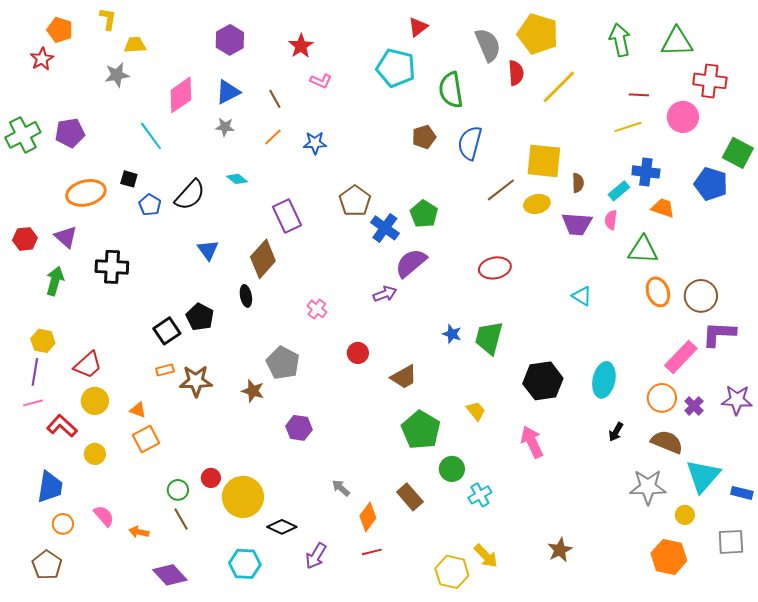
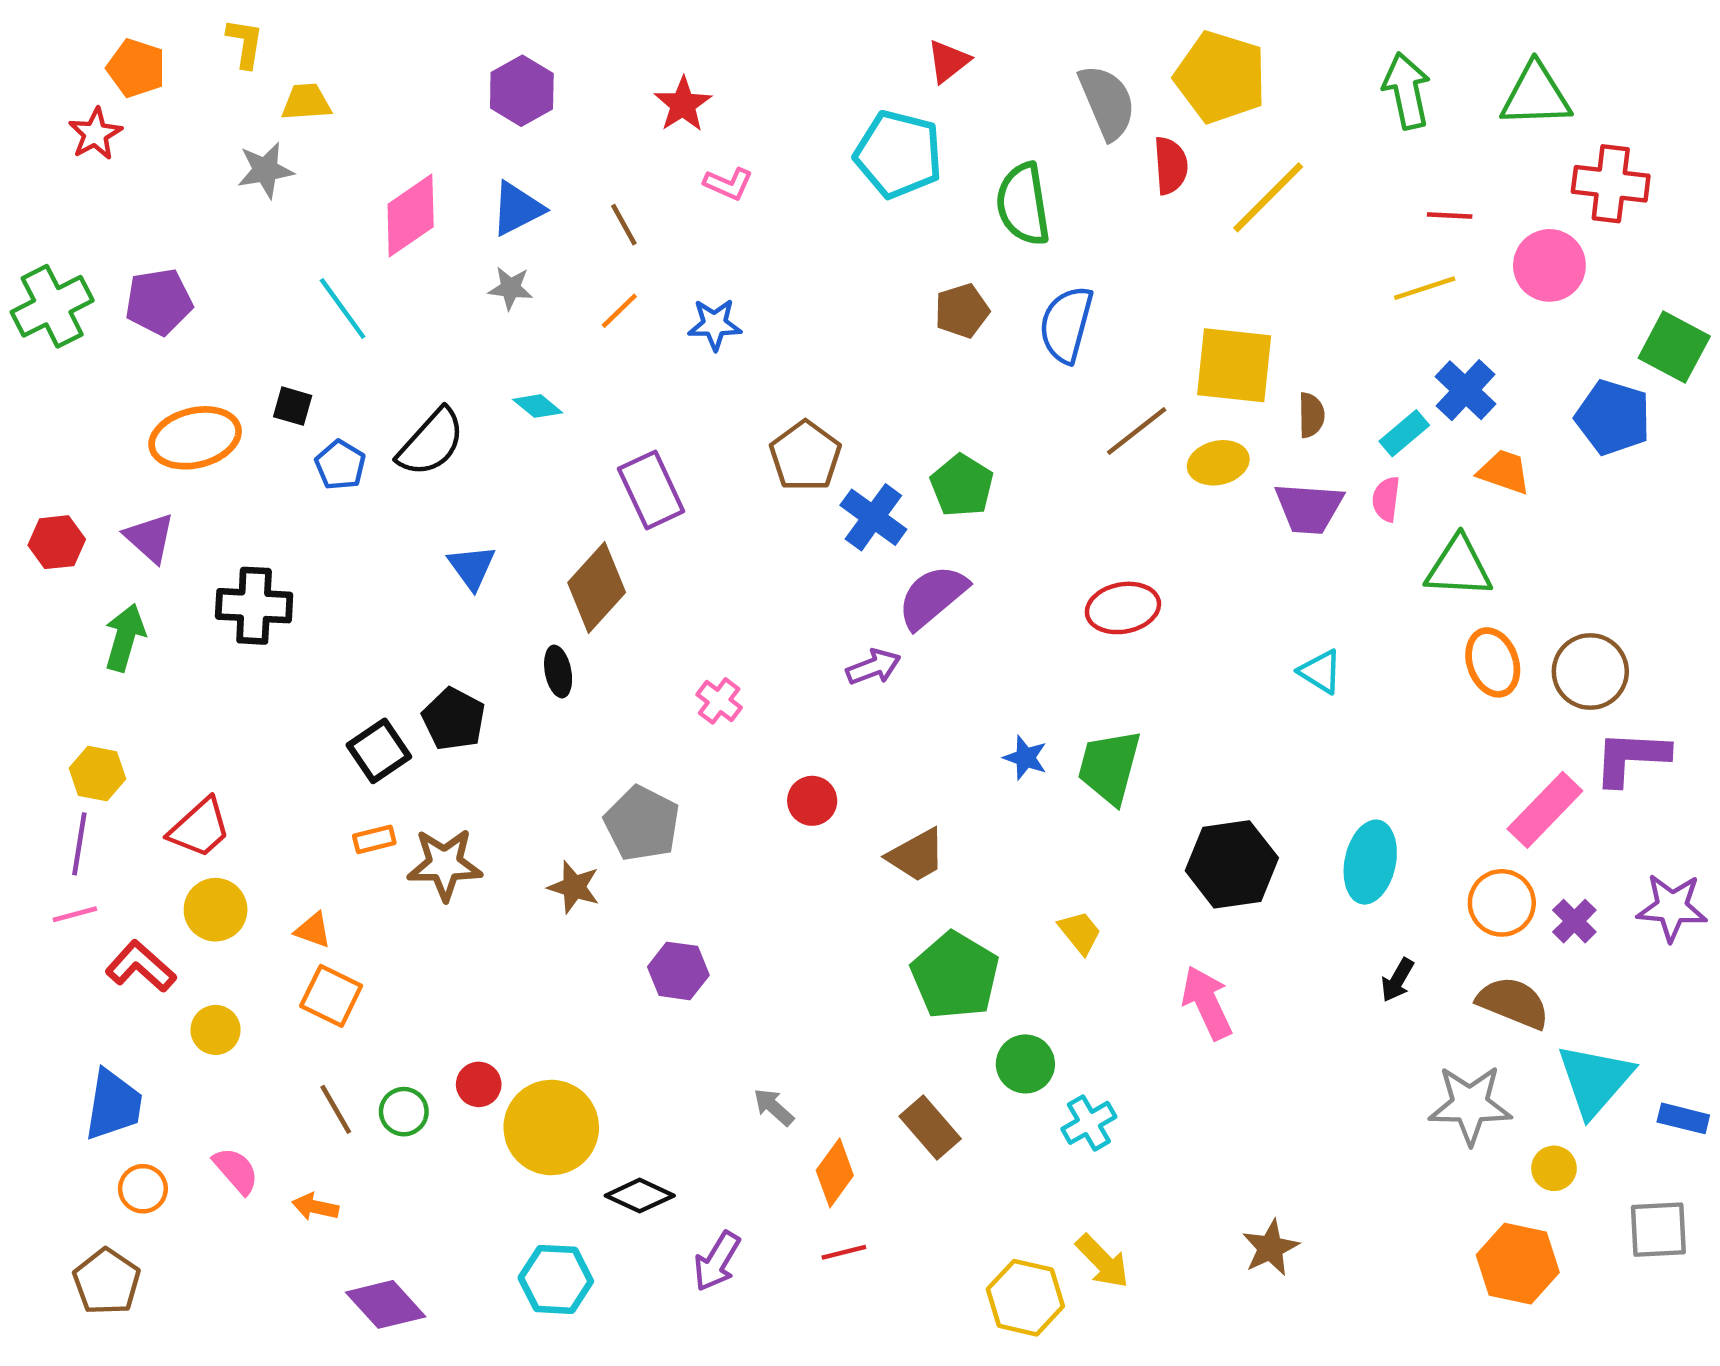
blue cross: (646, 172) -> (1466, 390), turned 36
orange square: (146, 439) -> (331, 996), turned -36
brown line: (181, 519) -> (336, 1109), moved

